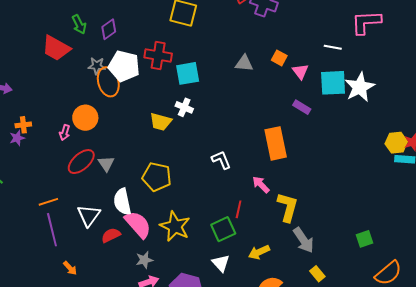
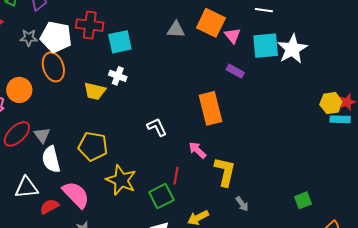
orange square: (279, 58) -> (211, 23), size x1.8
orange ellipse: (108, 82) -> (53, 67), moved
white semicircle: (122, 202) -> (51, 159), moved
white triangle: (89, 215) -> (26, 188), turned 50
yellow star: (175, 226) -> (121, 180), moved
gray arrow: (304, 240) -> (242, 204), size x0.6

